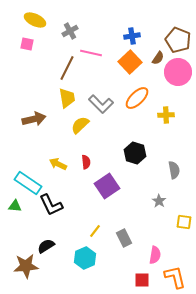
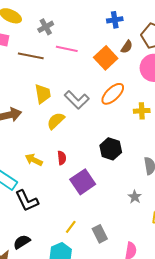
blue cross: (132, 36) -> (115, 20), moved
brown semicircle: (158, 58) -> (127, 47), moved
brown line: (67, 68) -> (31, 56), moved, turned 75

